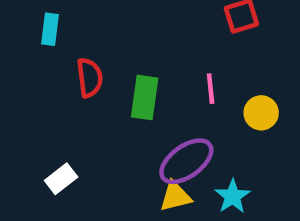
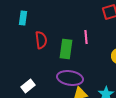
pink line: (211, 89) -> (86, 37), moved
purple ellipse: (186, 161) -> (70, 78), moved, turned 45

